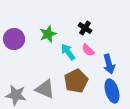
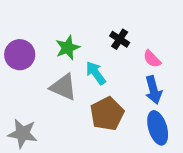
pink semicircle: (88, 50) -> (152, 59), moved
gray triangle: (45, 89) -> (63, 87), moved

